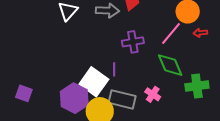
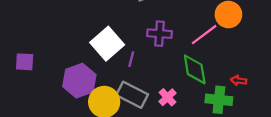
red arrow: (200, 33) -> (239, 81), moved
white square: (94, 82) -> (107, 44), moved
purple square: (24, 93) -> (25, 62), turned -30

